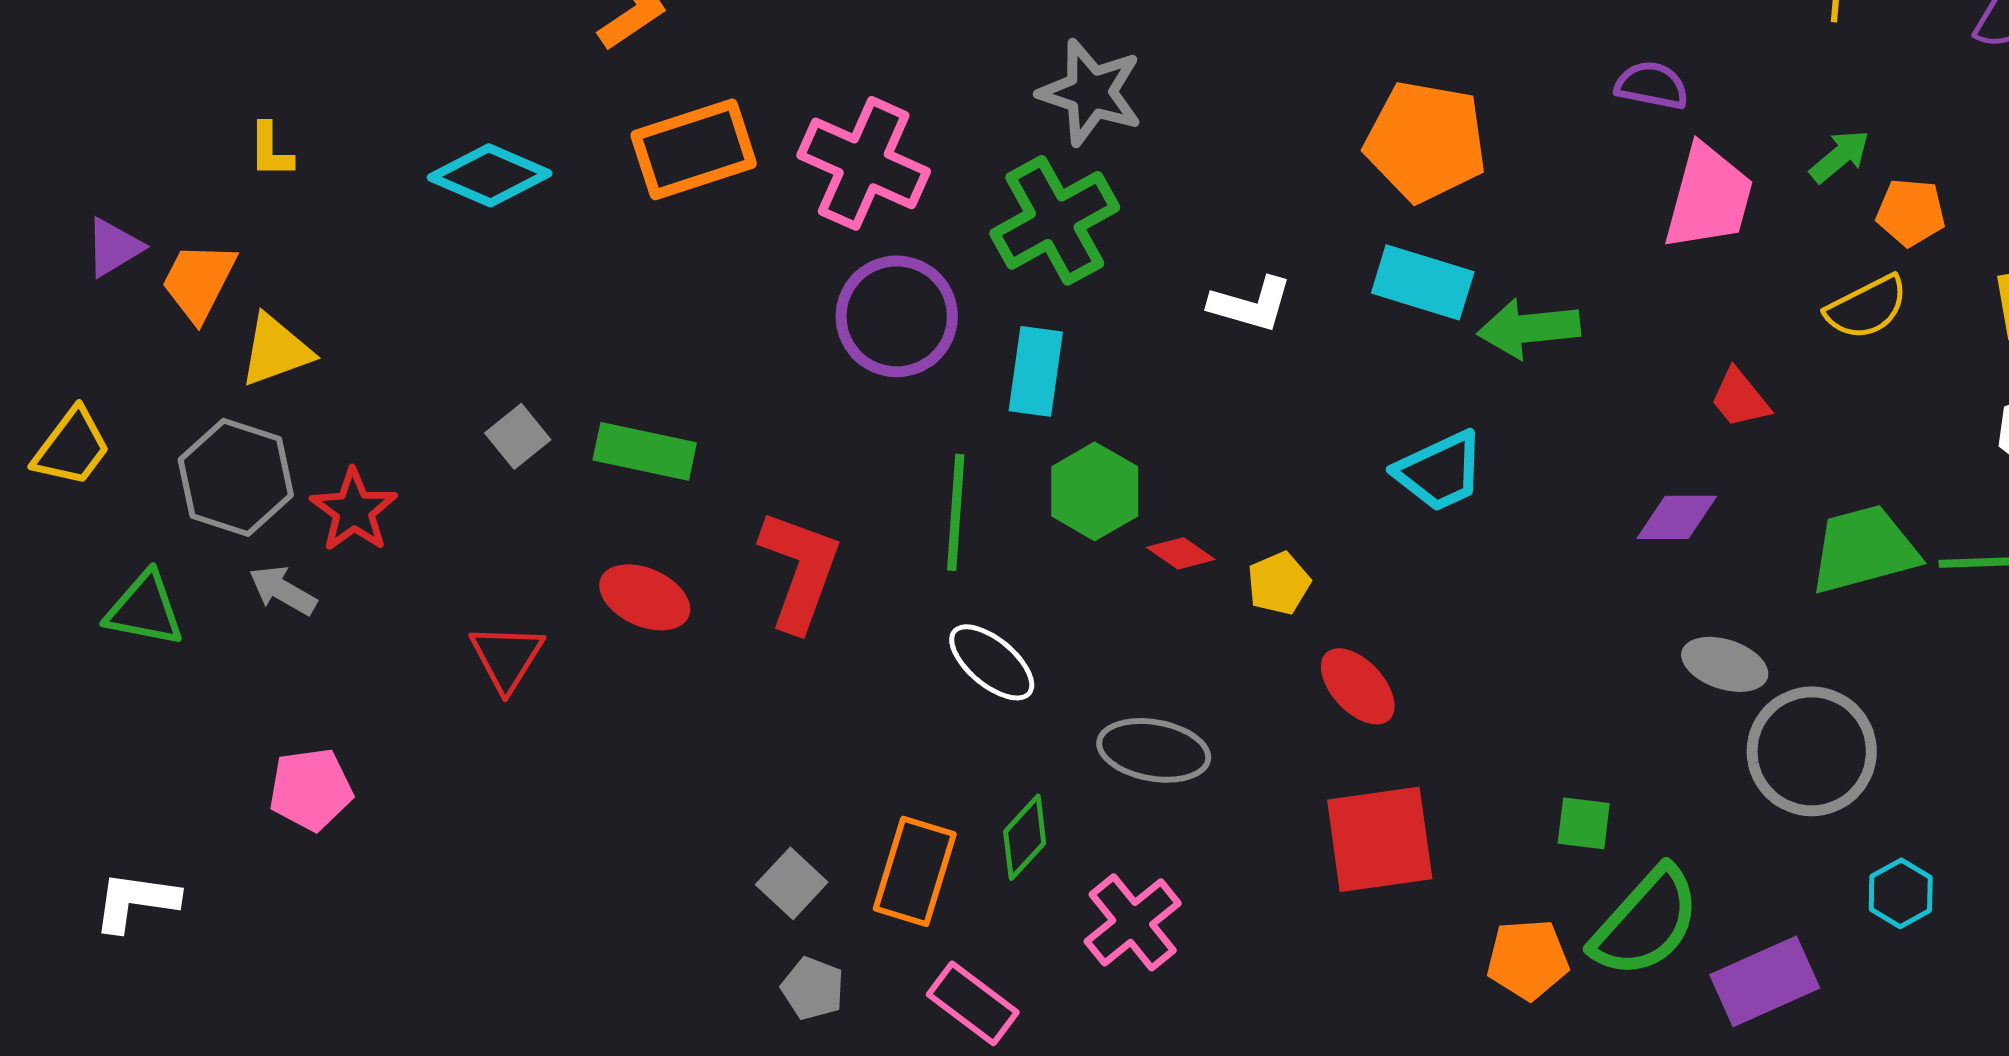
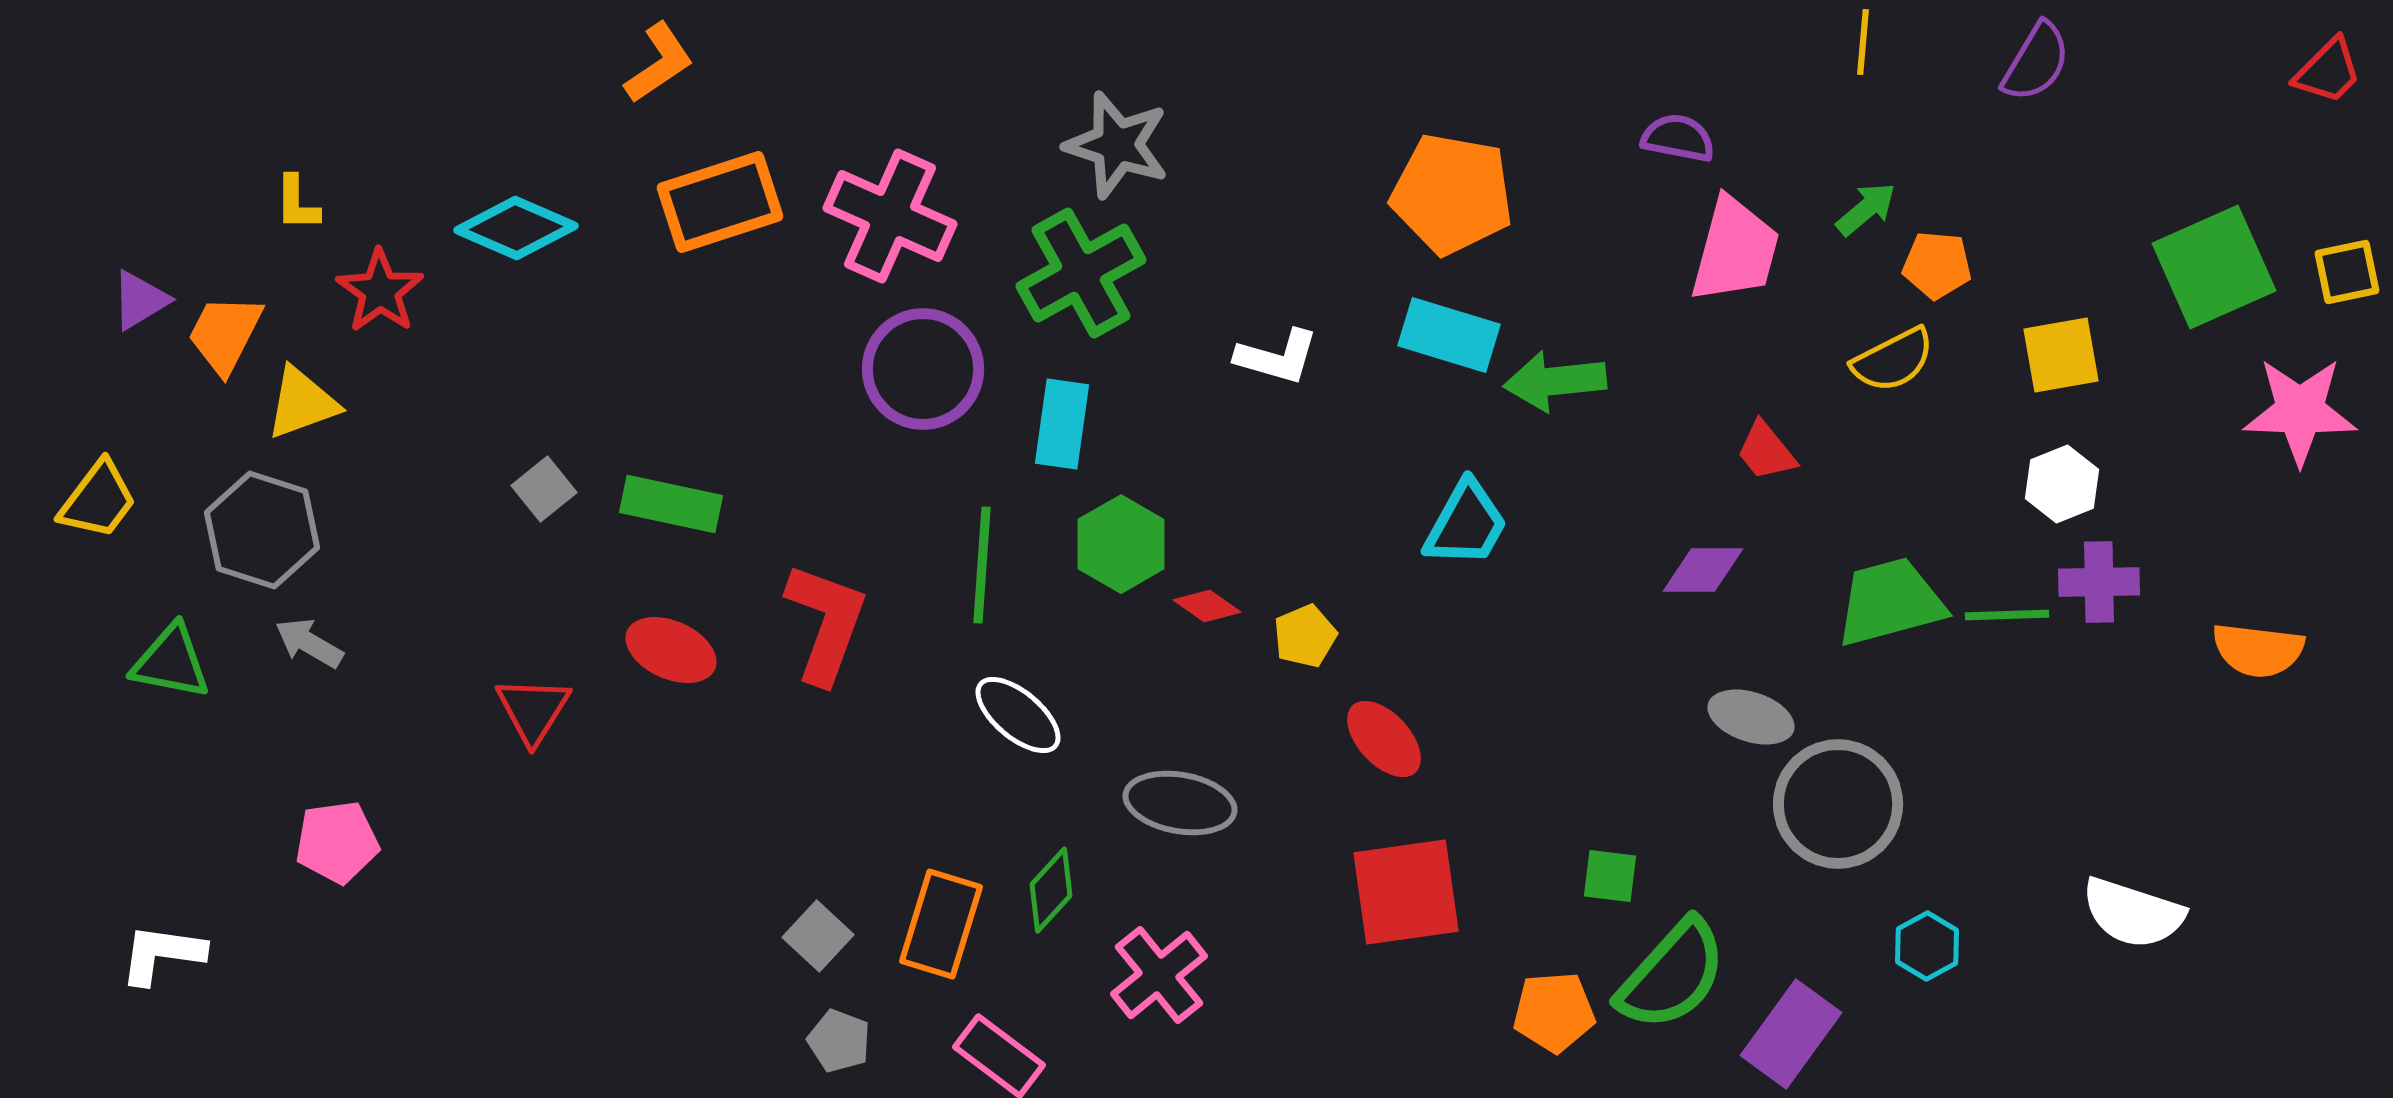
cyan trapezoid: (1440, 471) -> (1466, 524), turned -36
red star: (354, 510) -> (380, 291), moved
purple rectangle: (1765, 981) -> (1791, 1034), turned -30

